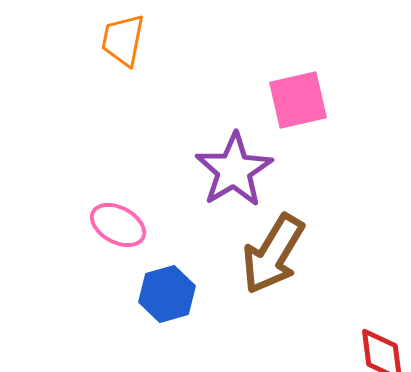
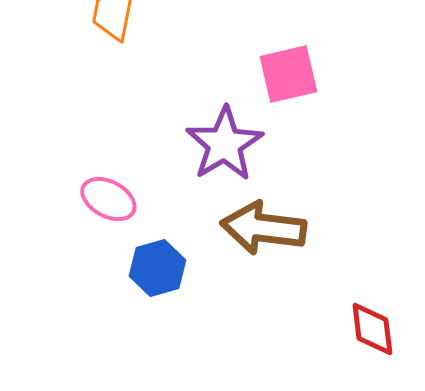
brown arrow: (273, 254) -> (263, 228), turned 66

